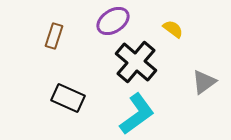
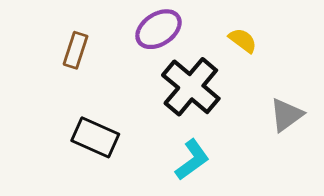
cyan L-shape: (137, 114) -> (192, 160), size x0.7

